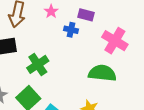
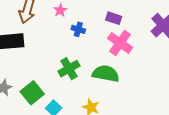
purple rectangle: (86, 15) -> (114, 18), moved
green cross: (38, 64) -> (69, 69), moved

